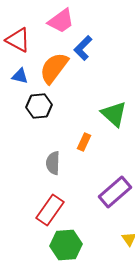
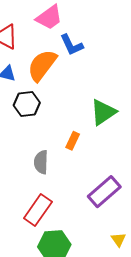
blue L-shape: (83, 48) -> (72, 45), turned -70
green triangle: (114, 114) -> (103, 112), turned 44

